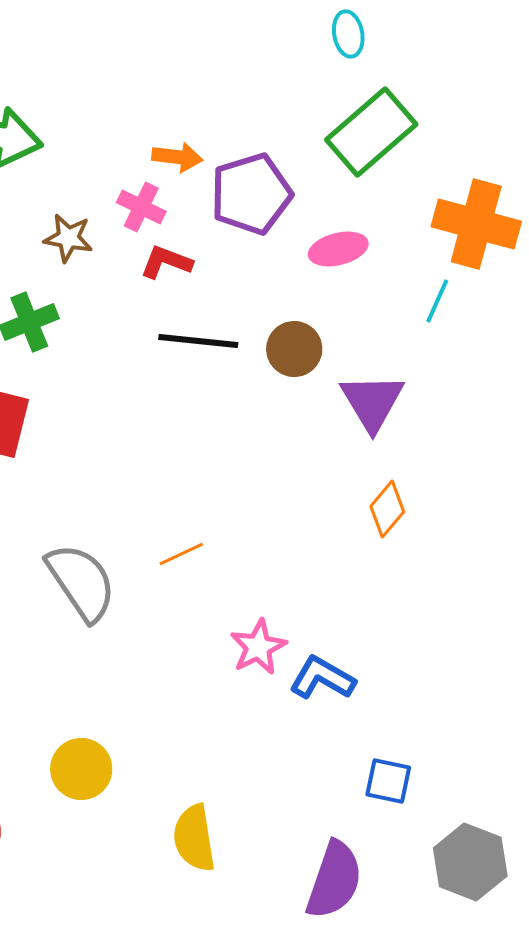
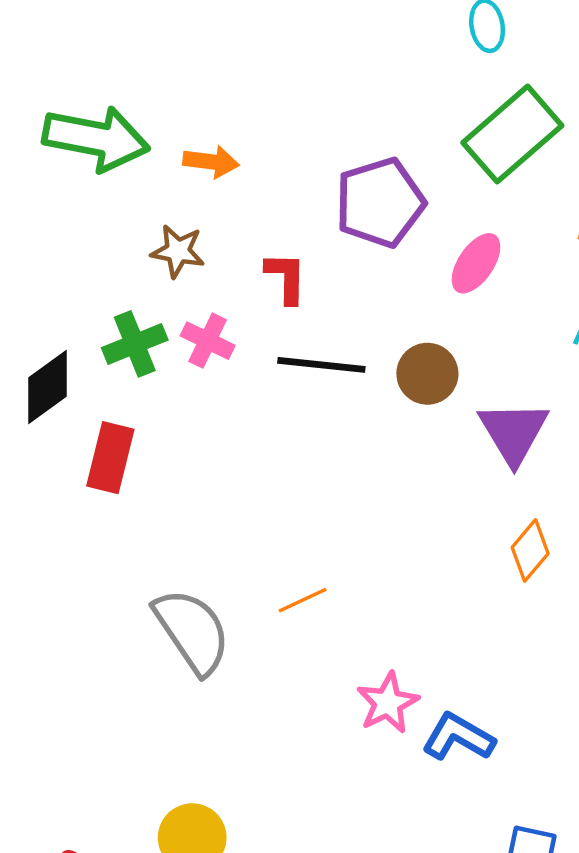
orange arrow: (177, 157) -> (211, 162), moved
pink cross: (141, 207) -> (208, 341), moved
pink ellipse: (338, 249) -> (476, 263), turned -42
red L-shape: (166, 262) -> (286, 278), turned 70

